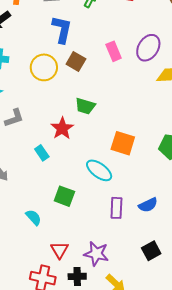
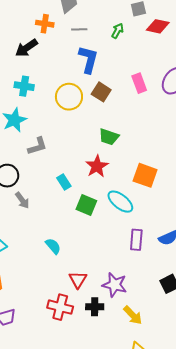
red star: (62, 128) -> (97, 166), moved
green square: (64, 196) -> (86, 205), moved

